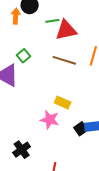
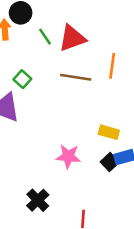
green line: (52, 21) -> (45, 37), moved, turned 72
yellow rectangle: (63, 103) -> (109, 132), moved

